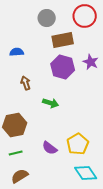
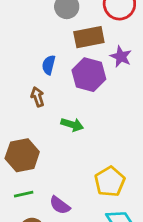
blue semicircle: (17, 52) -> (49, 65), moved, turned -72
purple star: (91, 62) -> (121, 57), moved
purple semicircle: (50, 148) -> (60, 205), moved

